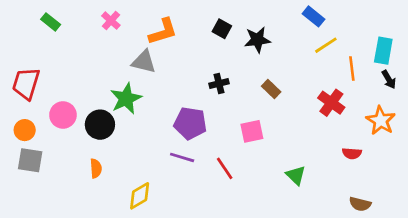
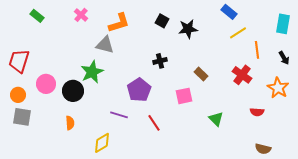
cyan rectangle: (383, 51) -> (283, 24), moved
brown rectangle: (271, 89) -> (201, 74), moved
purple pentagon: (190, 123) -> (139, 90), turned 30
purple line: (182, 157) -> (119, 115), moved
red line: (225, 168) -> (154, 123), moved
green triangle: (296, 175) -> (216, 119), moved

